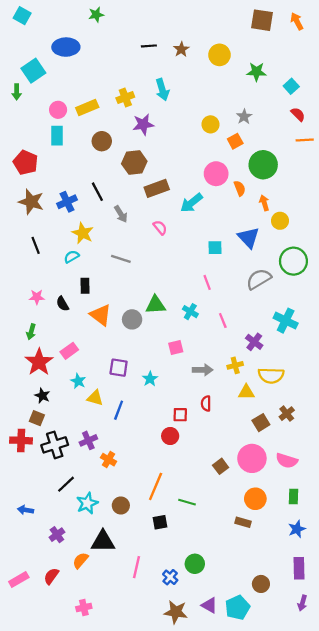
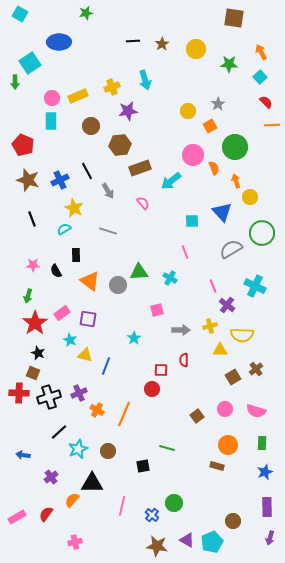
orange arrow: (297, 21) -> (261, 52), moved
pink line: (223, 321) -> (213, 286), moved
purple square: (119, 368) -> (88, 319), moved
pink circle: (252, 458) -> (225, 409), size x0.6
orange line: (156, 486) -> (124, 414), moved

